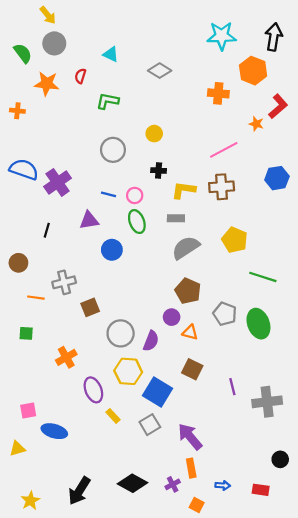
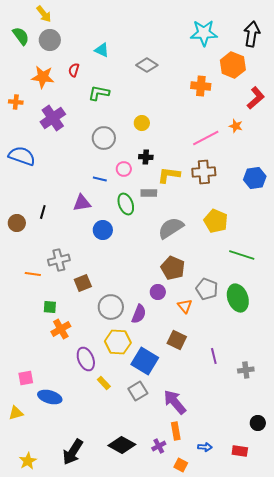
green semicircle: (23, 53) -> (21, 36), moved
orange star: (256, 124) -> (236, 126), moved
blue hexagon: (277, 178) -> (255, 178), moved
purple cross: (58, 182) -> (53, 118), moved
pink circle: (135, 195) -> (124, 169), moved
gray rectangle: (176, 218) -> (149, 193), moved
brown circle: (18, 263) -> (17, 223), moved
orange triangle: (190, 332) -> (185, 306), moved, turned 35
green square: (26, 333) -> (50, 307), moved
gray cross: (267, 402) -> (246, 370), size x0.6

